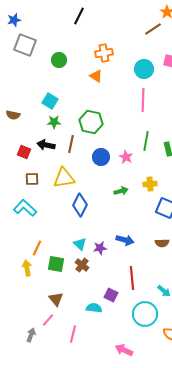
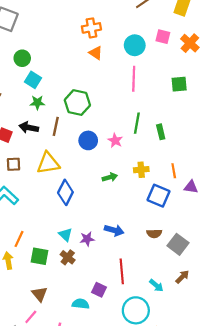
green circle: (59, 60) -> (22, 58), moved
orange triangle: (96, 76) -> (96, 53), moved

